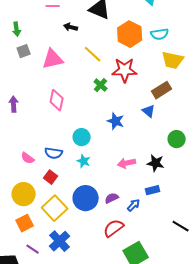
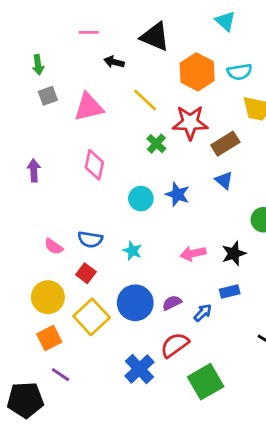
brown rectangle: (162, 90) -> (225, 144), moved
cyan circle: (82, 137) -> (141, 199), moved
black star: (156, 163) -> (234, 254), turned -30
blue cross: (60, 241) -> (139, 369), moved

